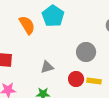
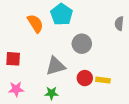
gray circle: (86, 52) -> (82, 44), moved
gray triangle: (47, 67) -> (56, 66), size x1.5

